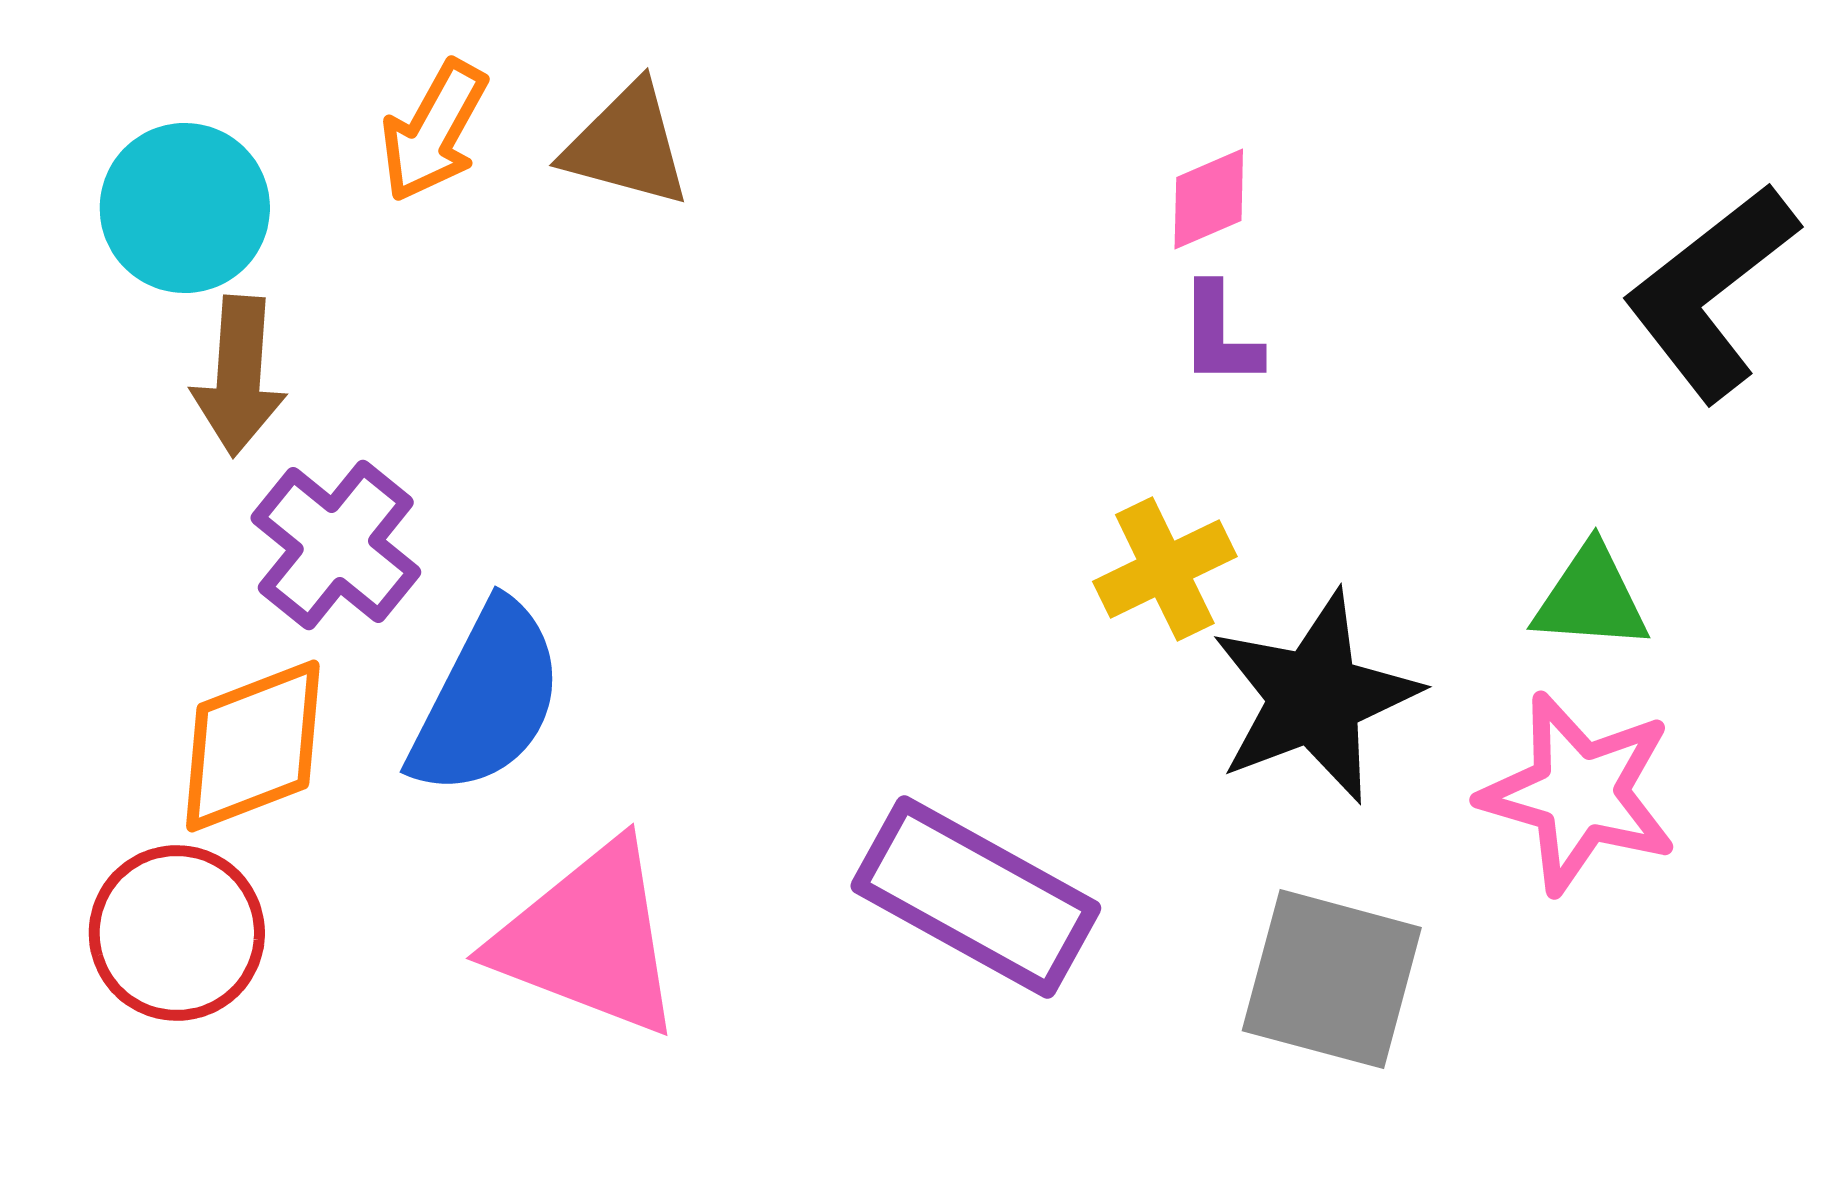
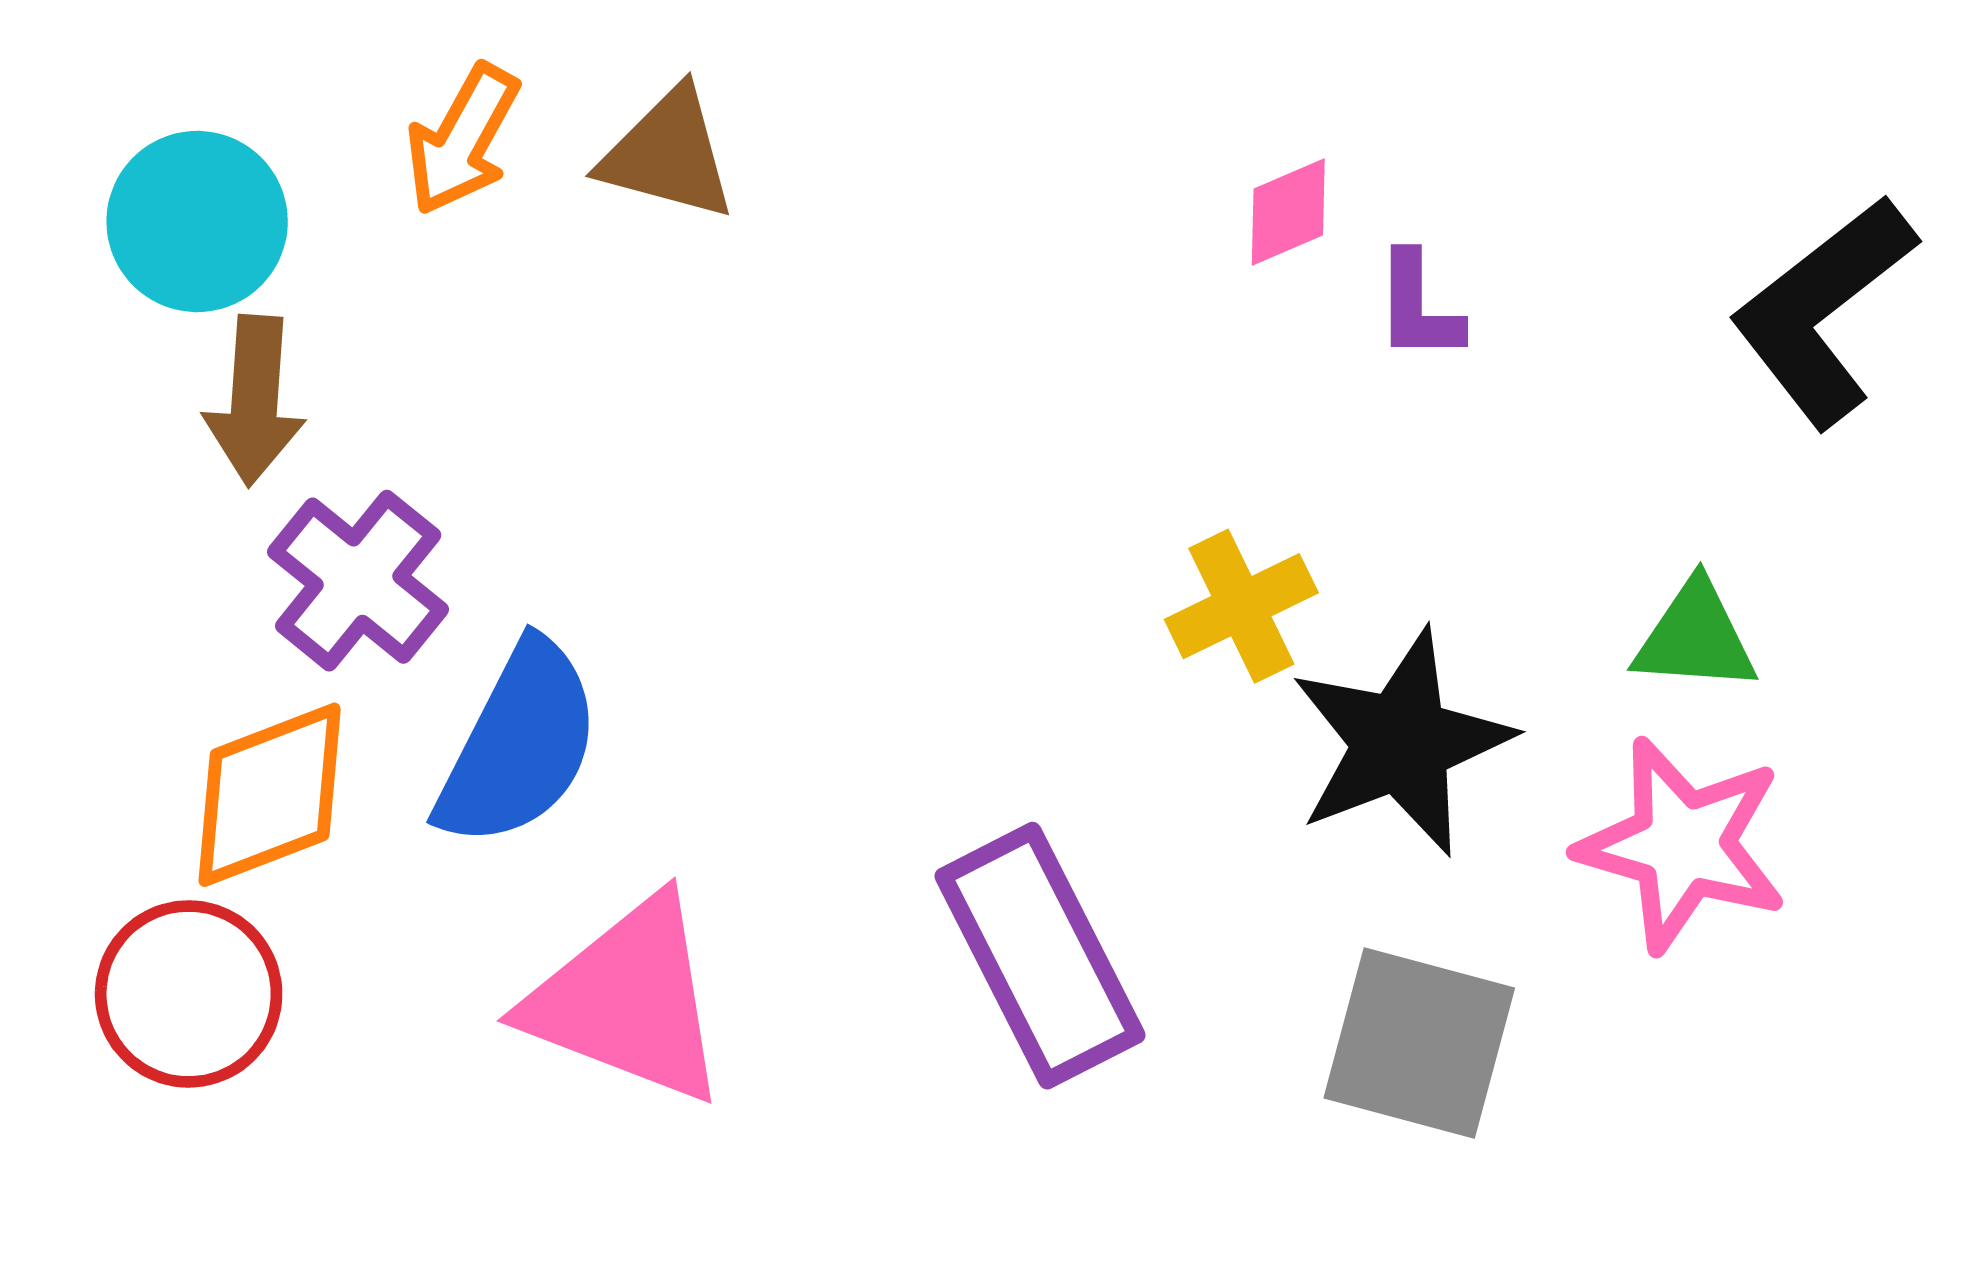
purple L-shape: (1220, 335) -> (1418, 307), moved
purple rectangle: (976, 897) -> (1040, 956), turned 34

